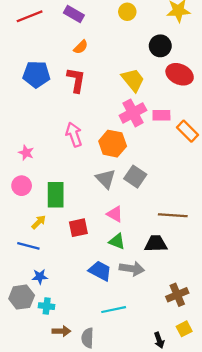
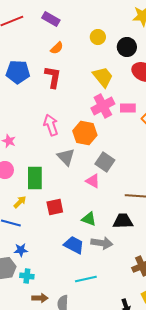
yellow circle: (127, 12) -> (98, 37), moved
gray triangle: (106, 179) -> (66, 157), moved
pink triangle: (115, 214) -> (93, 181), moved

